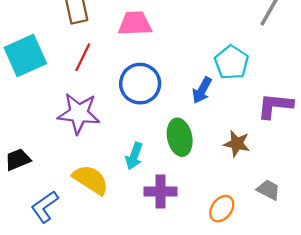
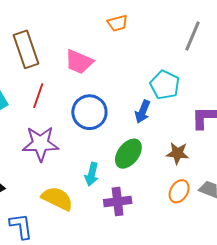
pink trapezoid: (135, 23) -> (79, 62), turned -148
green ellipse: (180, 137) -> (128, 154), turned 56
blue L-shape: (45, 207) -> (21, 226), turned 124
orange ellipse: (222, 209) -> (179, 191), moved

